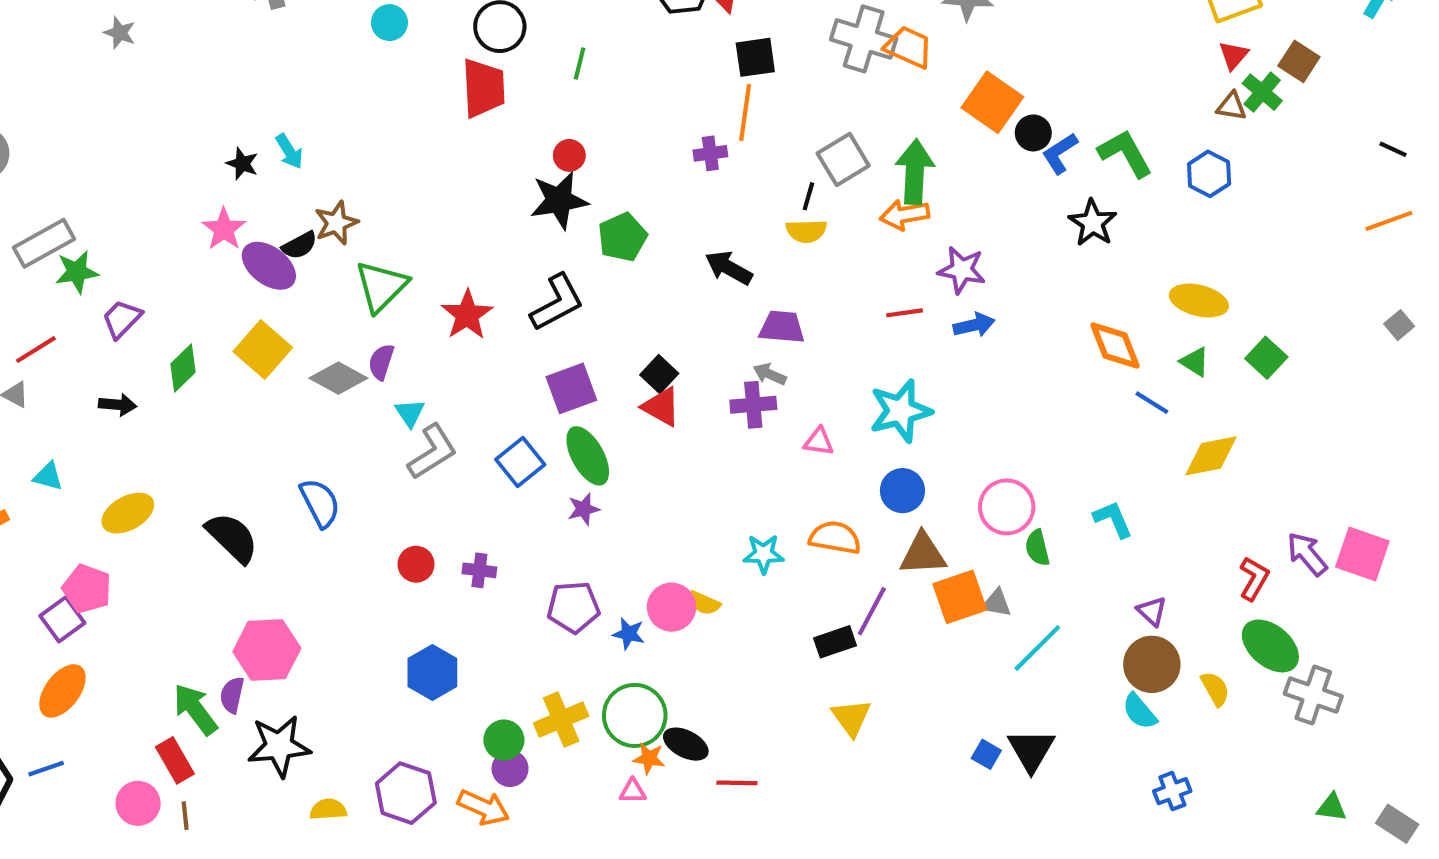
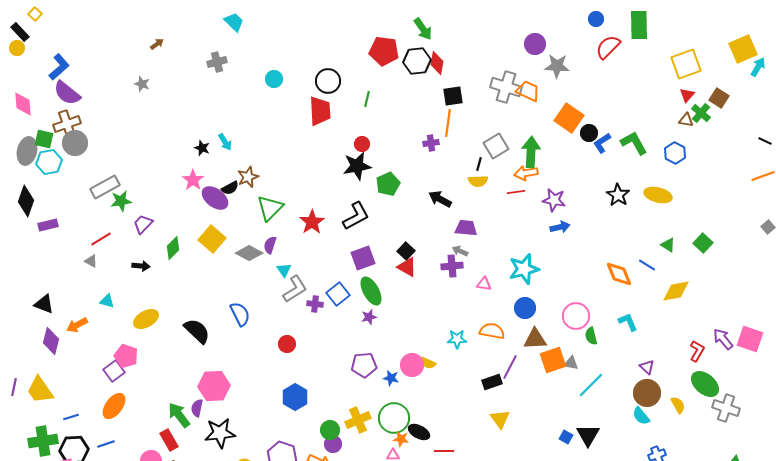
black star: (1093, 223) -> (618, 195), moved
yellow ellipse: (1199, 301) -> (658, 195), moved
red line: (905, 313) -> (516, 192), moved
orange diamond: (1115, 345) -> (619, 274), moved
purple cross: (479, 570) -> (315, 304), moved

